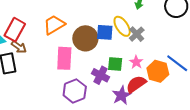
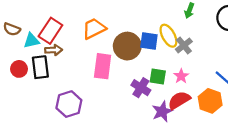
brown arrow: (19, 47) -> (54, 50), turned -42
orange hexagon: (158, 71) -> (210, 101), moved
purple hexagon: (75, 91) -> (69, 104), moved

